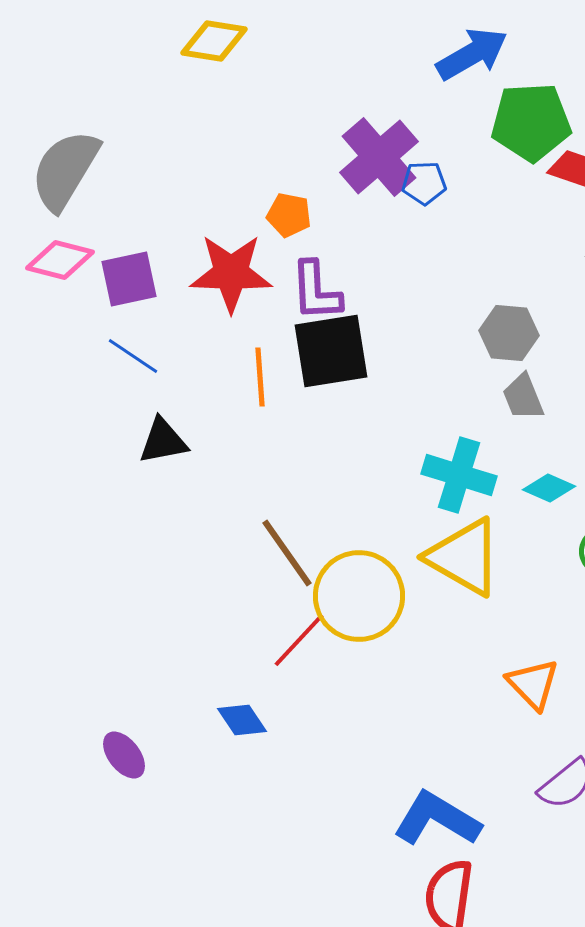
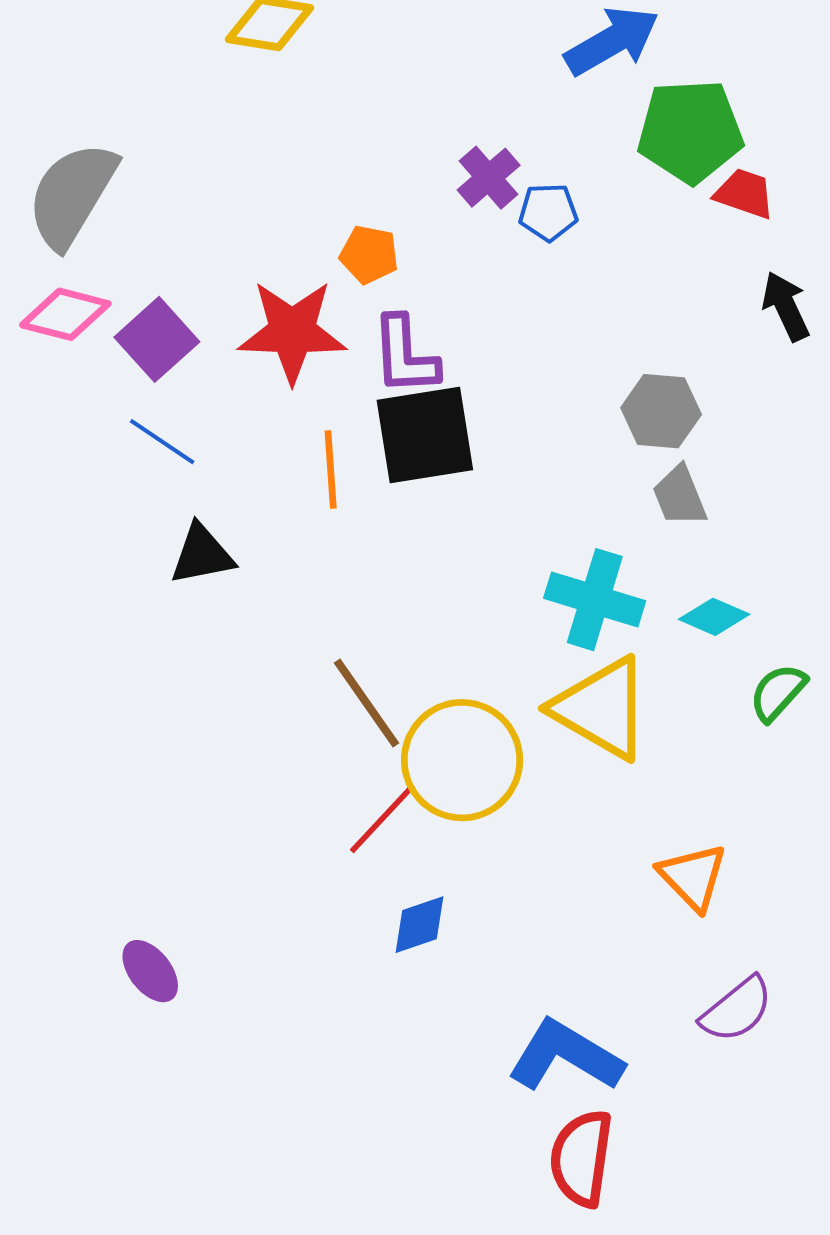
purple cross: (379, 157) -> (489, 178), size x0.6
purple square: (129, 279) -> (157, 339), turned -30
blue diamond: (242, 720) -> (420, 925), moved, turned -75

